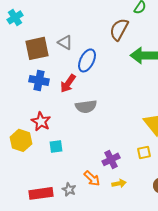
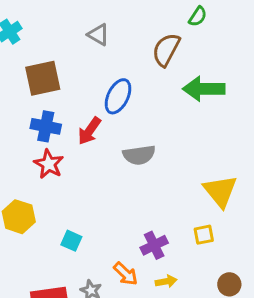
gray triangle: (65, 42) -> (98, 35), moved
gray semicircle: (86, 106) -> (139, 155), moved
red star: (41, 121) -> (49, 164), moved
cyan square: (56, 146) -> (71, 241), moved, turned 32

